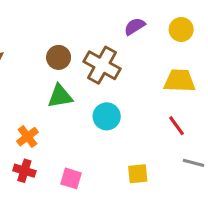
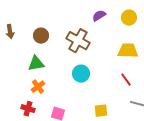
brown circle: (59, 57) -> (41, 36), moved
green triangle: (60, 96) -> (36, 64), moved
orange cross: (28, 137) -> (38, 87), moved

